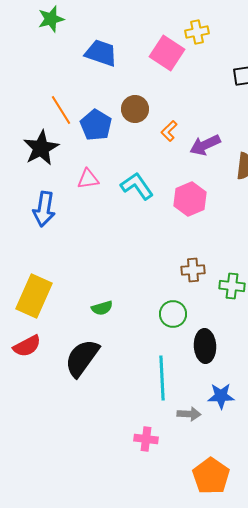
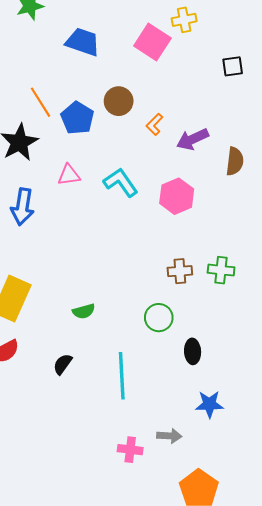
green cross: (232, 286) -> (221, 270), moved
black ellipse: (205, 346) -> (193, 351), size x0.7
black semicircle: (82, 358) -> (63, 364), size x0.5
cyan line: (162, 378) -> (122, 376), moved
gray arrow: (189, 414) -> (169, 436), moved

